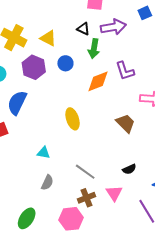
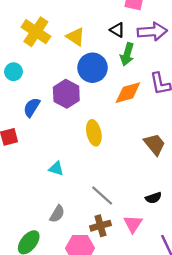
blue circle: (65, 63) -> (93, 68), size x1.6
purple hexagon: (34, 67) -> (66, 94), moved
blue semicircle: (17, 103) -> (32, 107), size x0.7
gray semicircle: (47, 183) -> (57, 214), moved

